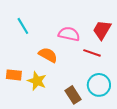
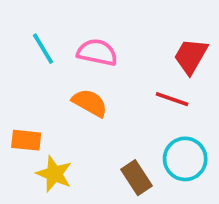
pink semicircle: (69, 34) -> (97, 52), moved
yellow star: (37, 81) -> (54, 174), moved

